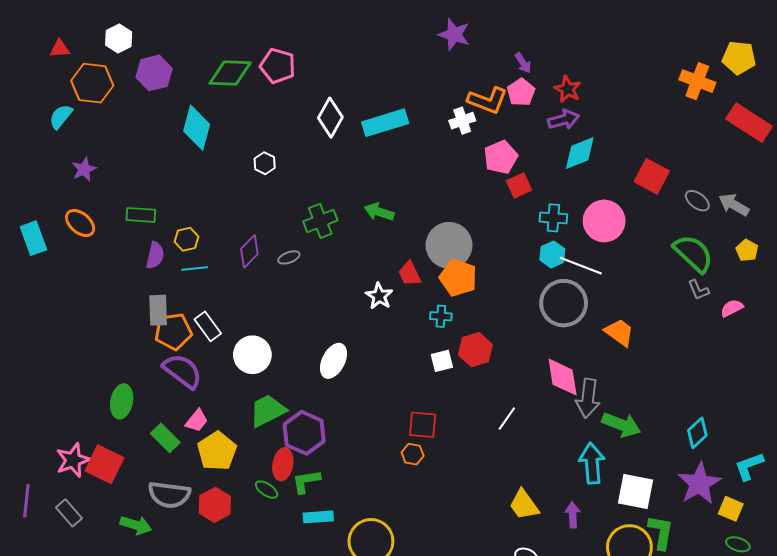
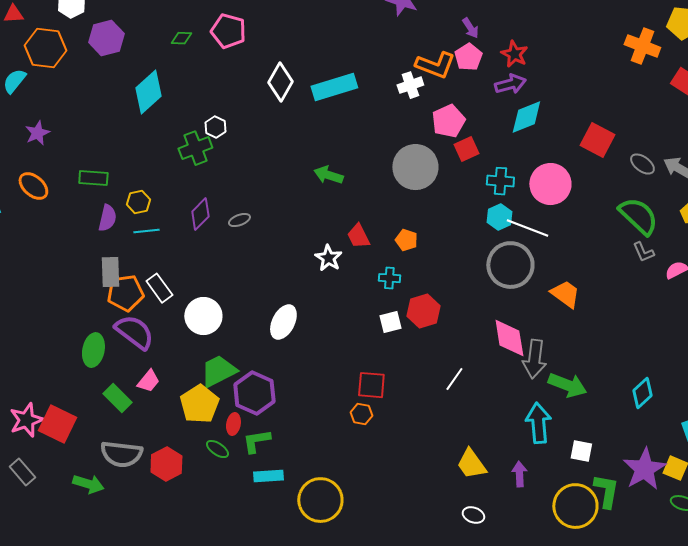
green diamond: (230, 73) -> (181, 38), size x0.5
cyan diamond: (197, 128) -> (148, 92), turned 33
green cross: (320, 221) -> (195, 148), moved
gray circle: (449, 245) -> (415, 167), moved
orange pentagon: (458, 278) -> (406, 240), size x0.6
green ellipse: (122, 401) -> (93, 350), moved
yellow pentagon: (217, 451) -> (199, 404), moved
red ellipse: (283, 464) -> (233, 424), size x0.7
purple star: (699, 483) -> (644, 469), moved
white square: (636, 492) -> (581, 451), size x0.6

